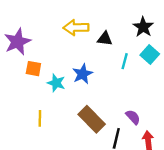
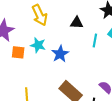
yellow arrow: (76, 28) -> (40, 15), moved, turned -110
cyan star: (56, 83) -> (38, 45), moved

